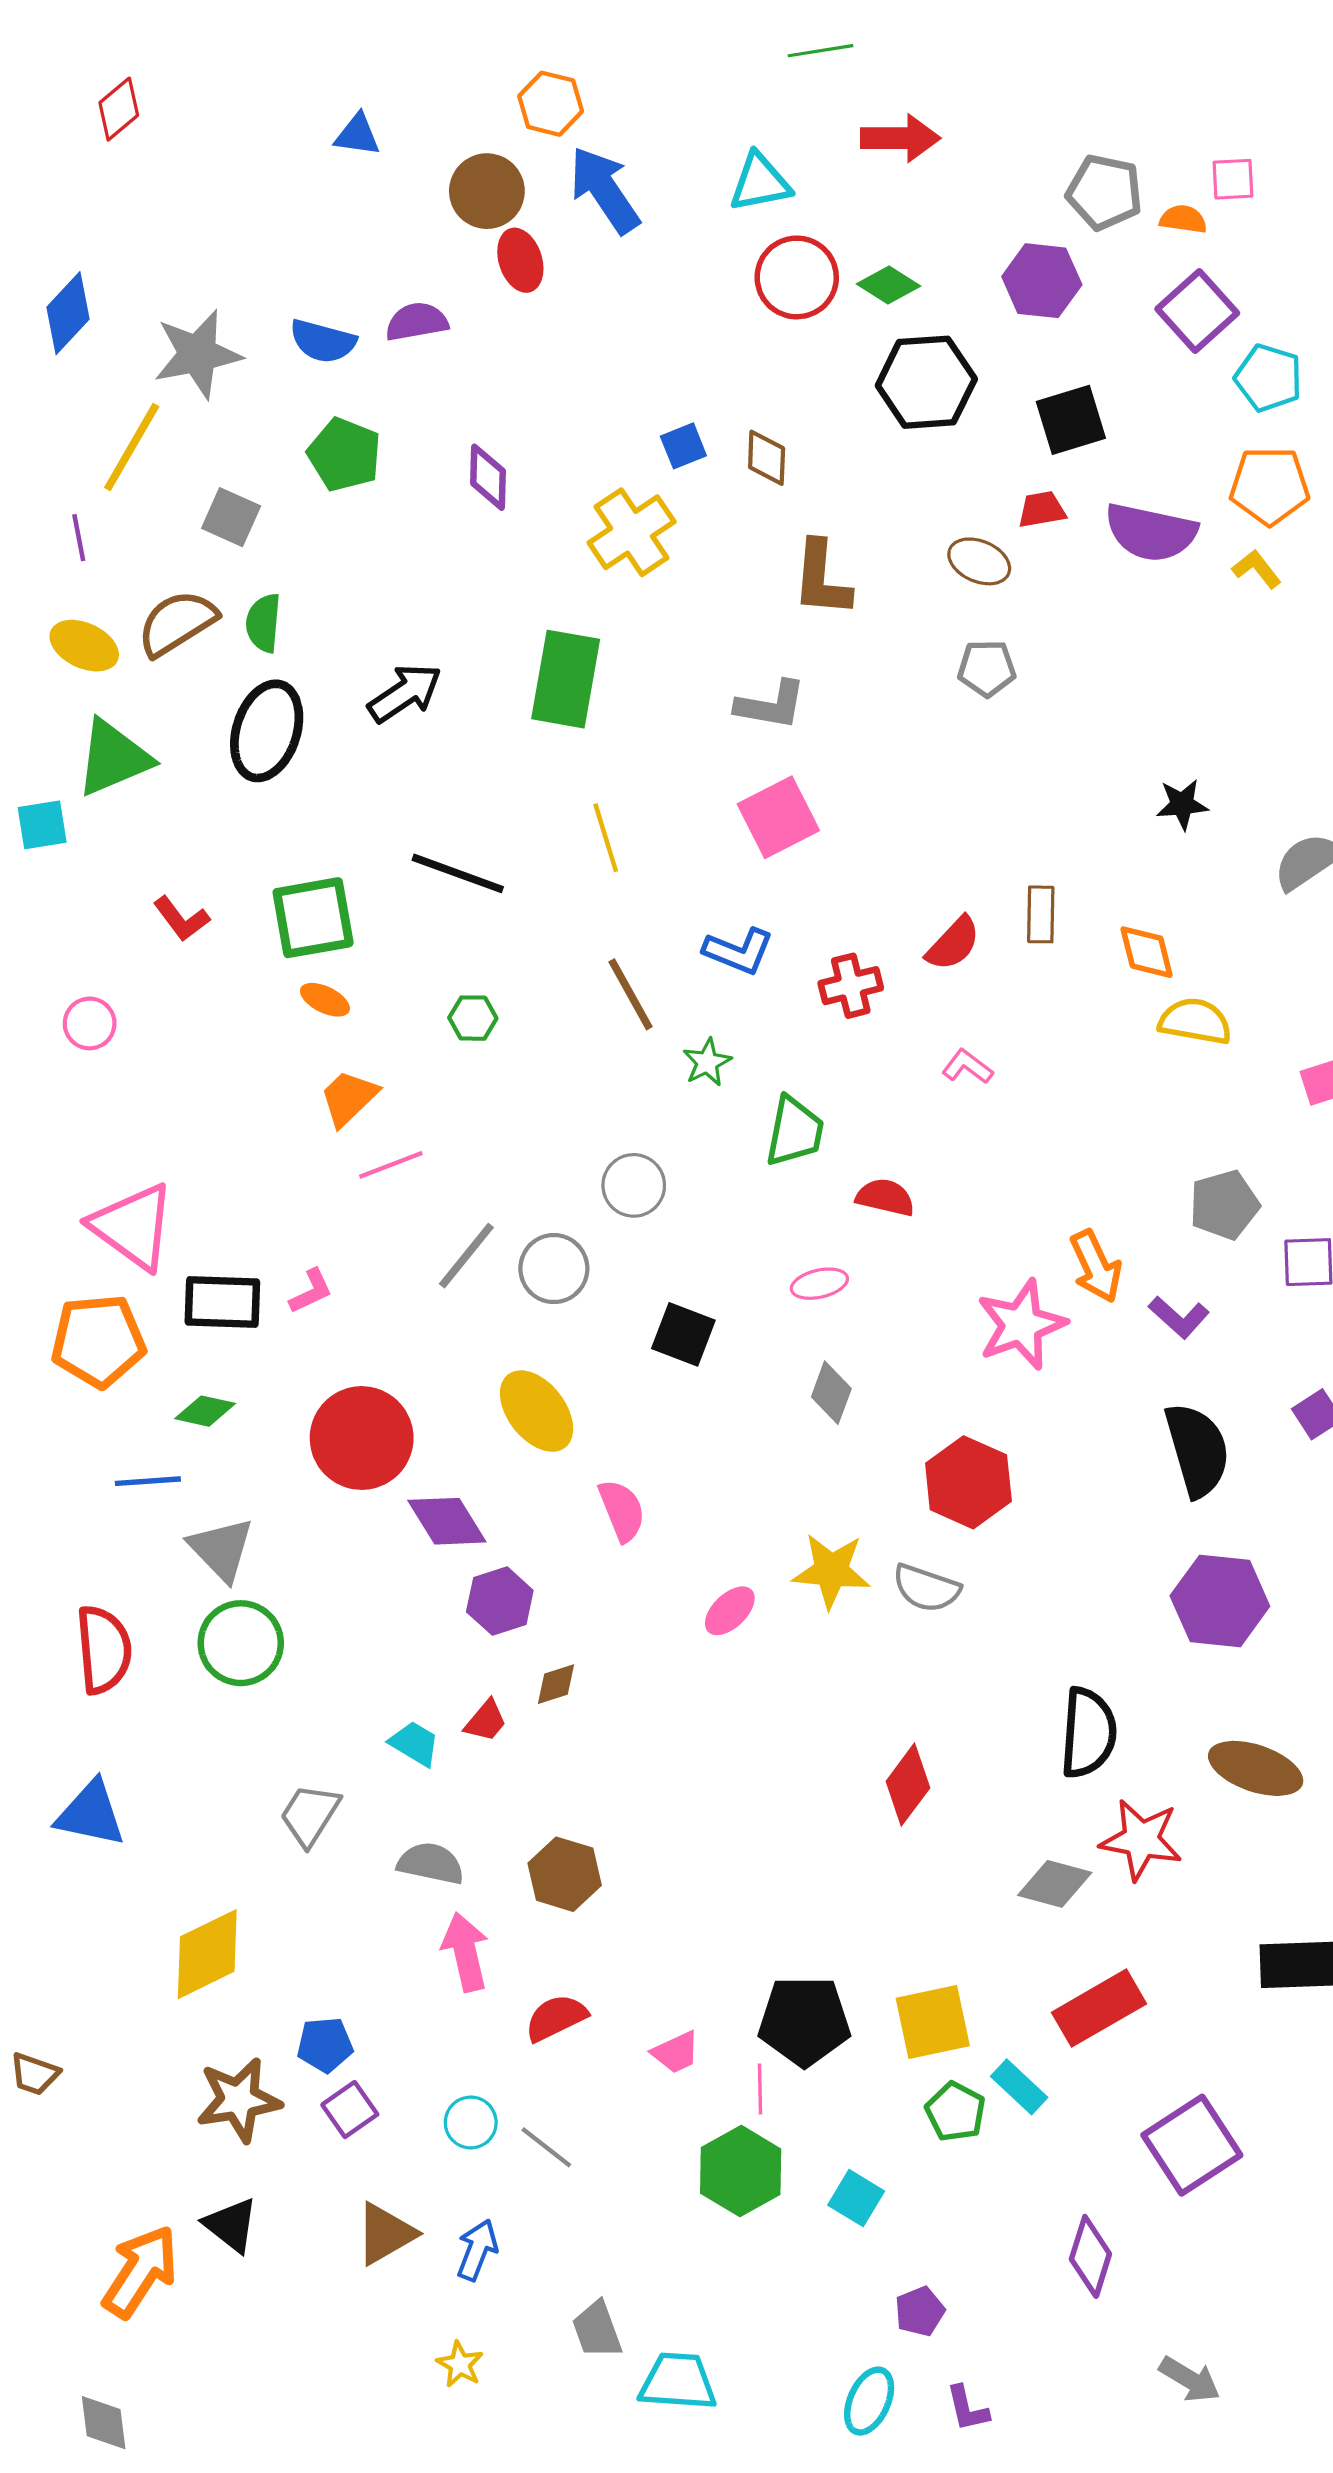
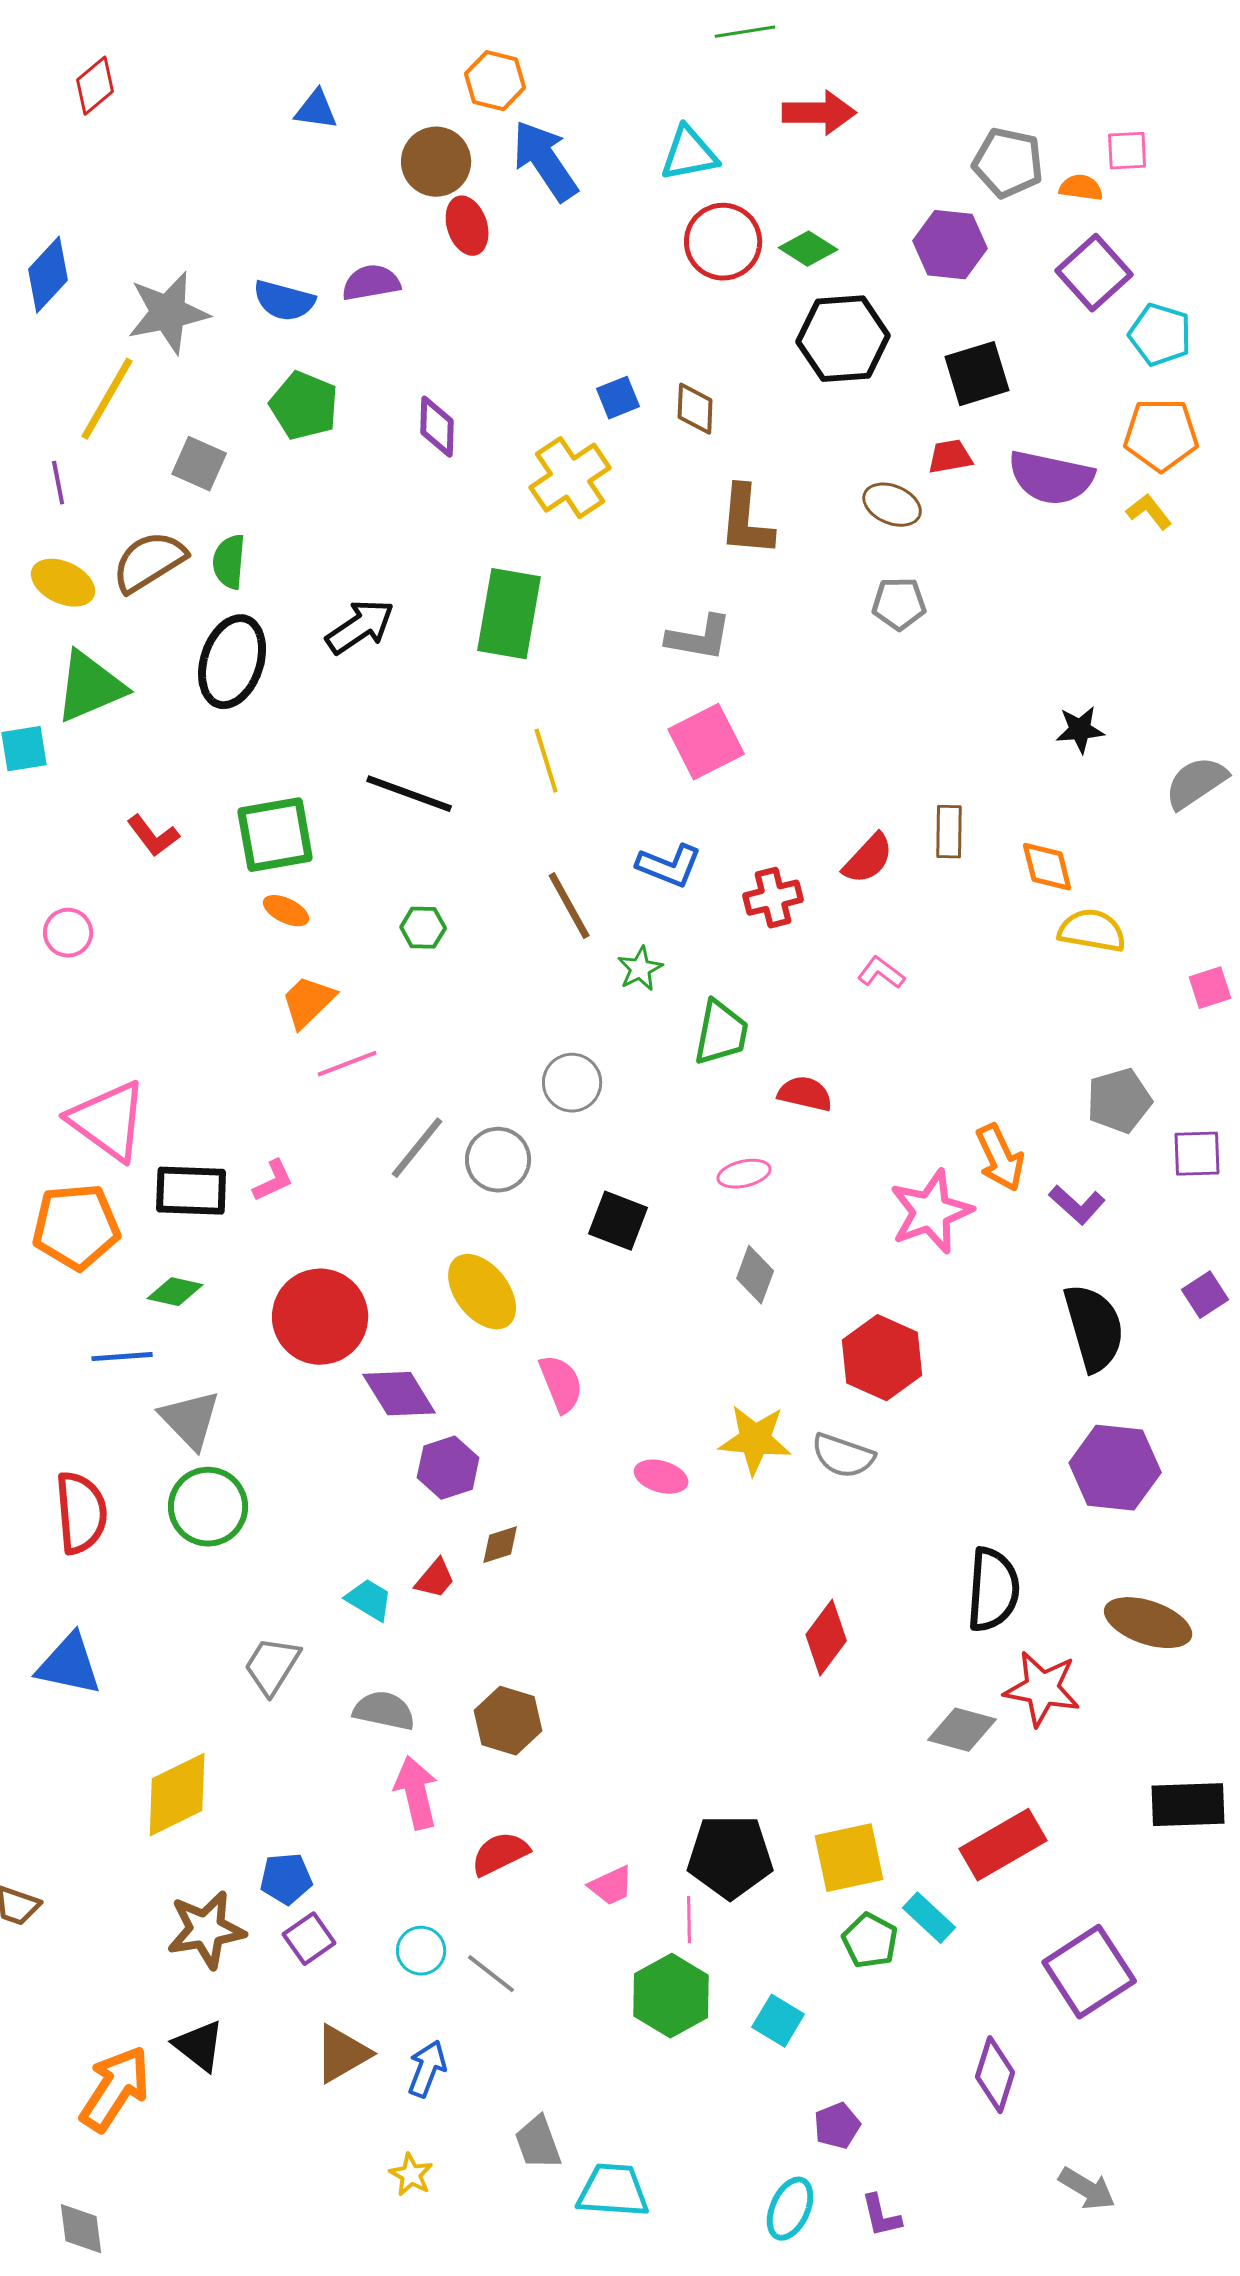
pink ellipse: (730, 1611) -> (661, 1477), turned 60

